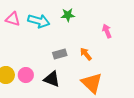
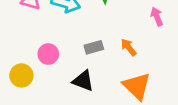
pink circle: (26, 75) -> (48, 54), moved

